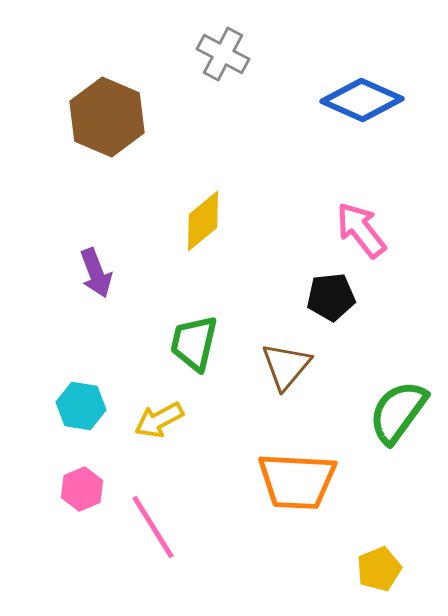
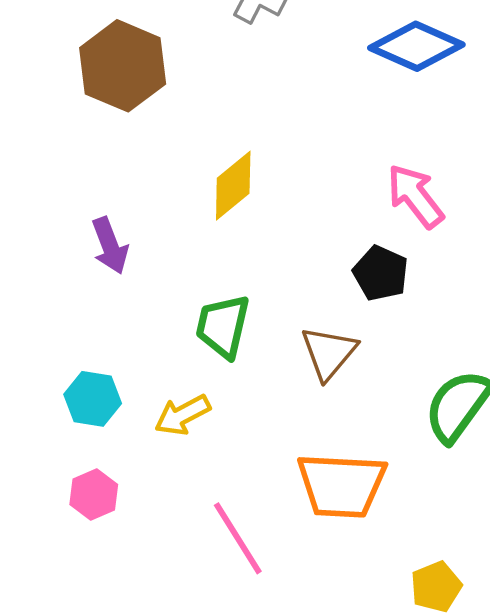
black pentagon: (331, 297) -> (381, 273), turned 30
pink line: (153, 527) -> (238, 538), moved

